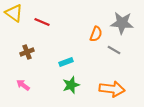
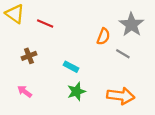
gray star: (122, 23) -> (131, 25), turned 30
cyan rectangle: (66, 62) -> (71, 67), turned 48

